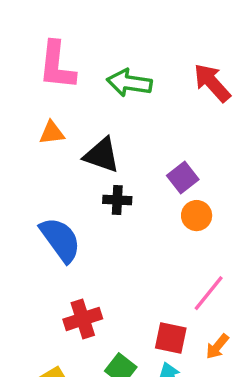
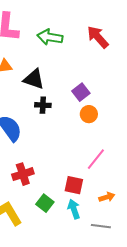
orange arrow: (217, 347) -> (107, 197), moved, turned -147

